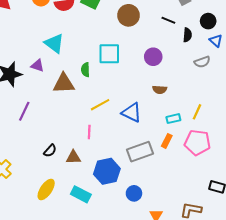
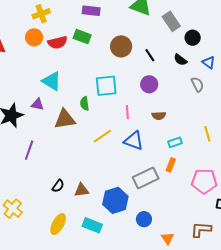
black line: (168, 20) -> (150, 55), moved, turned 40
black circle: (208, 21) -> (193, 38), moved
black semicircle: (187, 35) -> (180, 60), turned 128
gray semicircle: (202, 62) -> (197, 84), turned -91
yellow line: (197, 112) -> (207, 134), moved, turned -35
pink line: (89, 132) -> (127, 112), moved
pink pentagon: (197, 143) -> (204, 181), moved

